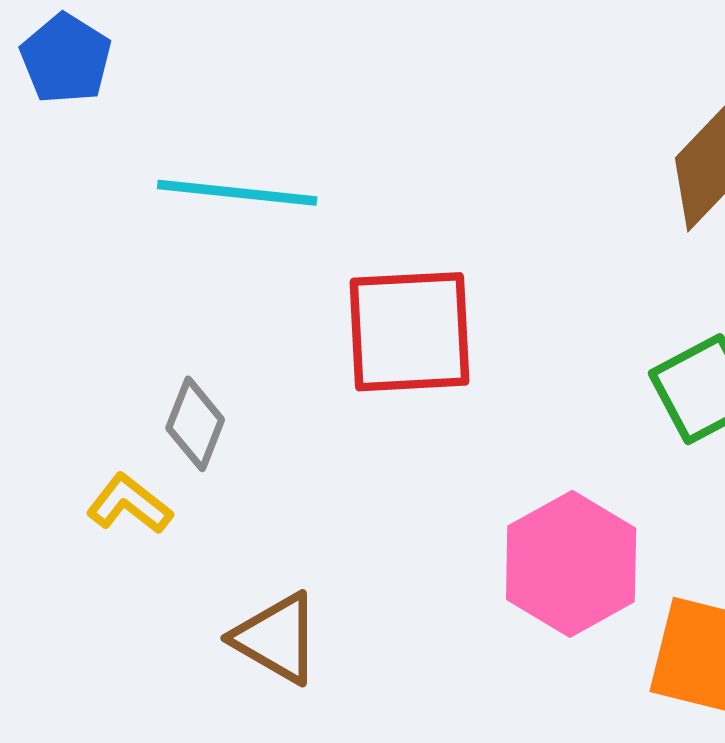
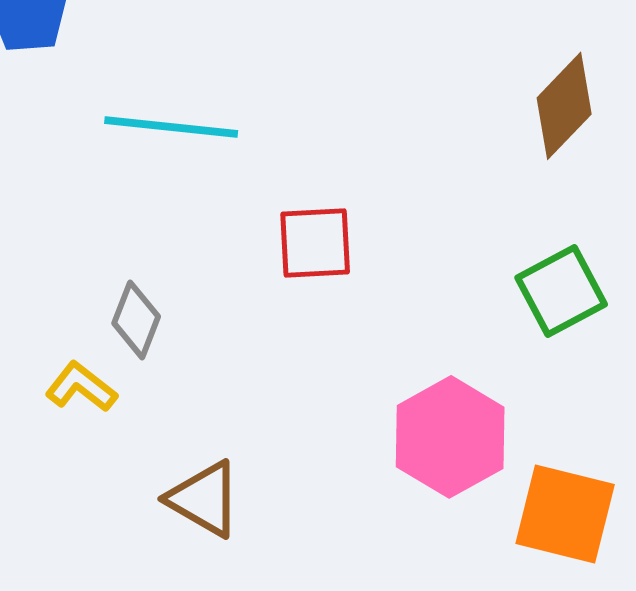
red square: (409, 332) -> (315, 243), size x0.7

